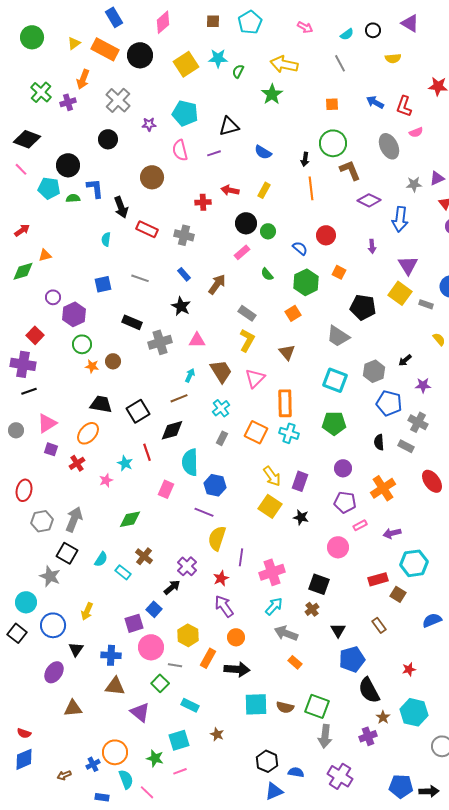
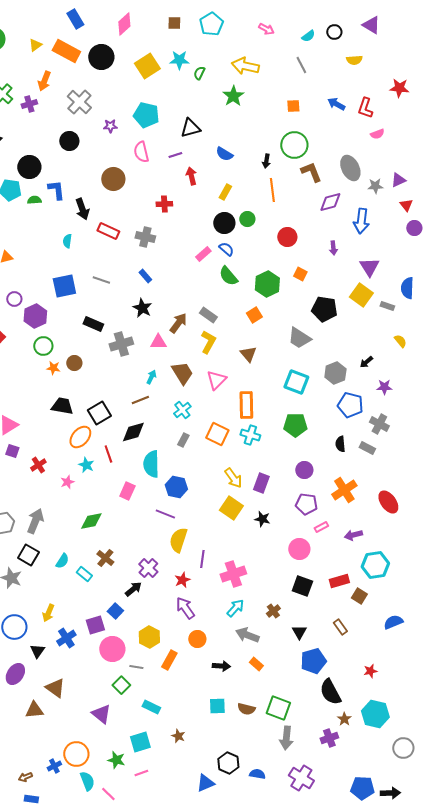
gray ellipse: (389, 146) -> (350, 168), moved
red arrow: (230, 190) -> (191, 176), moved, turned 66
purple diamond: (369, 200) -> (330, 202), turned -40
black circle: (246, 223) -> (224, 223), moved
green circle: (268, 231) -> (247, 219), moved
blue semicircle: (300, 248) -> (226, 249), moved
green semicircle: (267, 274) -> (228, 276), size x1.5
blue square: (103, 284) -> (64, 286), size x1.4
brown arrow: (217, 284) -> (178, 323), moved
orange ellipse: (88, 433) -> (80, 437), moved
red ellipse: (432, 481) -> (388, 502), moved
black square: (319, 584) -> (302, 586), moved
blue cross: (111, 655) -> (66, 638), moved, turned -36
black arrow: (237, 669) -> (221, 666), moved, size x0.7
brown triangle: (115, 686) -> (55, 688), moved, turned 30
cyan square: (256, 704) -> (217, 706), size x0.7
blue triangle: (274, 791) -> (205, 783), moved
blue rectangle: (102, 797) -> (31, 799), moved

